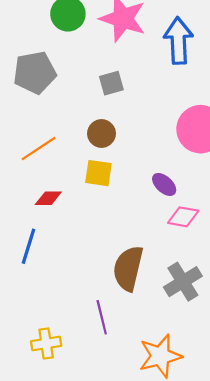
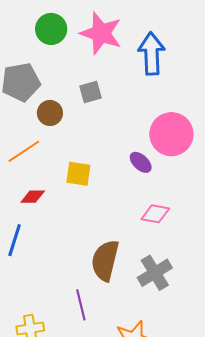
brown circle: (101, 134) -> (50, 113), moved
purple ellipse: (164, 184) -> (141, 162), moved

